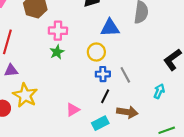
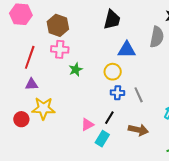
pink cross: (58, 31) -> (60, 49), moved
yellow star: (25, 95) -> (43, 108), turned -30
black line: (105, 96) -> (109, 118), moved
cyan rectangle: (100, 123) -> (102, 139), moved, turned -35

